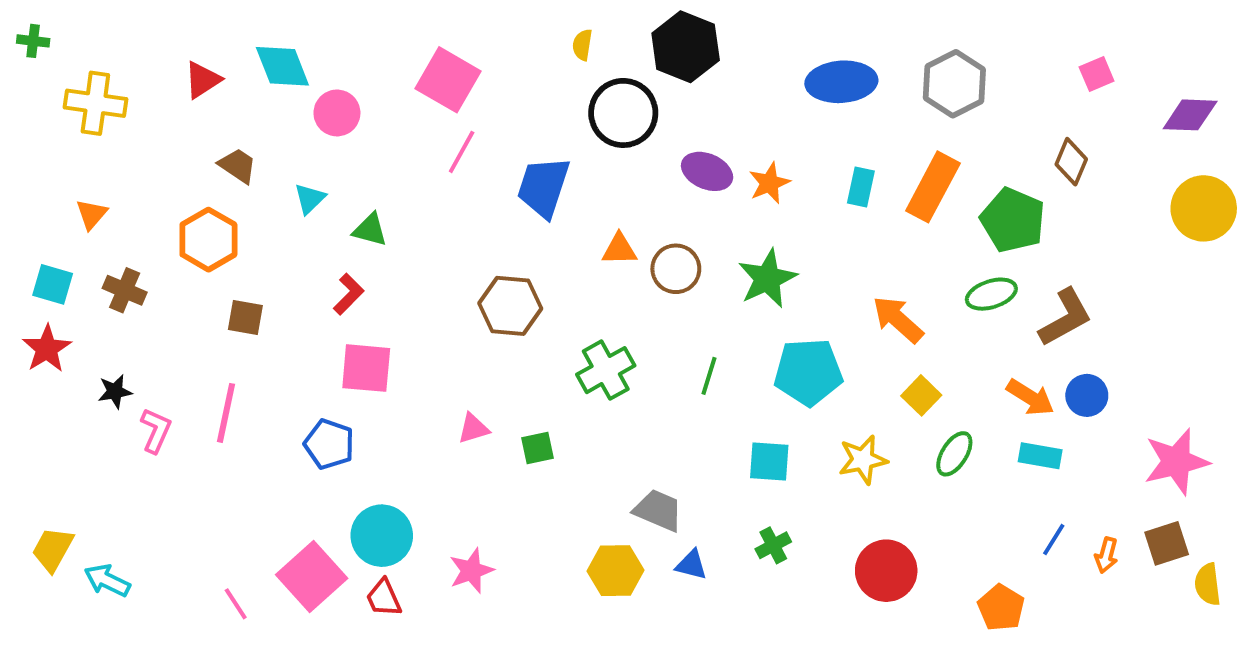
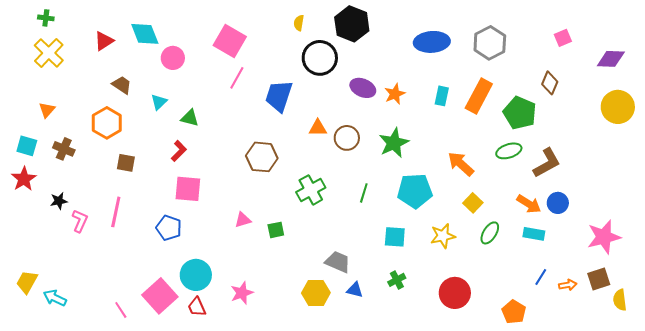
green cross: (33, 41) -> (46, 18), moved
yellow cross: (95, 103) -> (49, 53), turned 36
orange arrow: (1106, 555) -> (568, 285), turned -114

